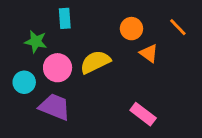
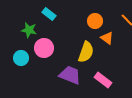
cyan rectangle: (65, 18) -> (49, 14), turned -48
yellow semicircle: (95, 62) -> (86, 52), moved, turned 135
purple trapezoid: (55, 107) -> (70, 75), moved

